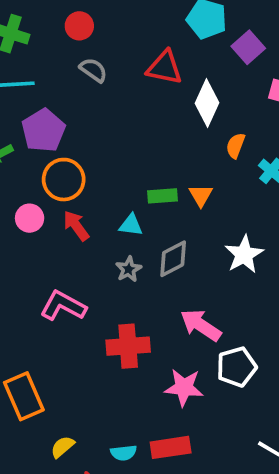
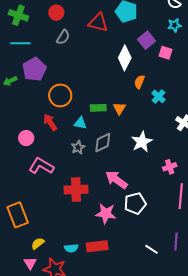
purple square: (248, 47) -> (147, 40), moved
red triangle: (165, 68) -> (98, 23), moved
gray semicircle: (93, 70) -> (63, 37), turned 84
orange circle: (64, 180) -> (60, 95), moved
pink circle: (30, 218) -> (26, 138), moved

